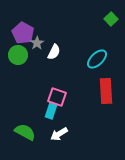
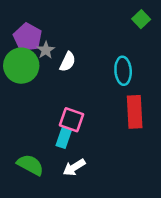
green circle: (18, 55) -> (21, 66), size x1.4
cyan ellipse: (97, 59) -> (123, 71), turned -50

